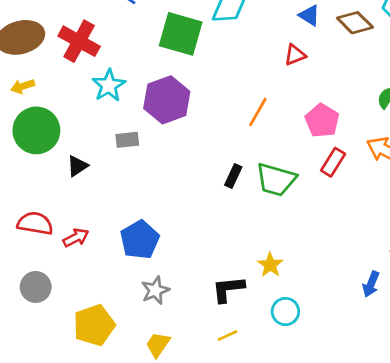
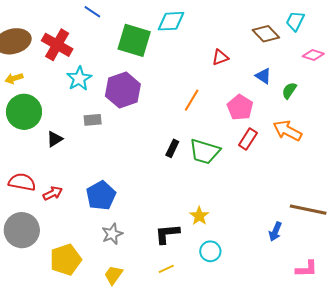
blue triangle: (309, 15) -> (263, 76), moved
gray circle: (36, 287) -> (22, 230), size x1.5

